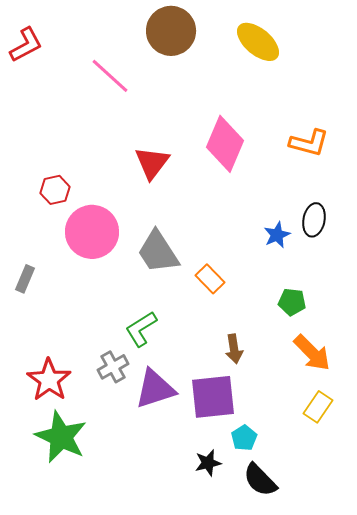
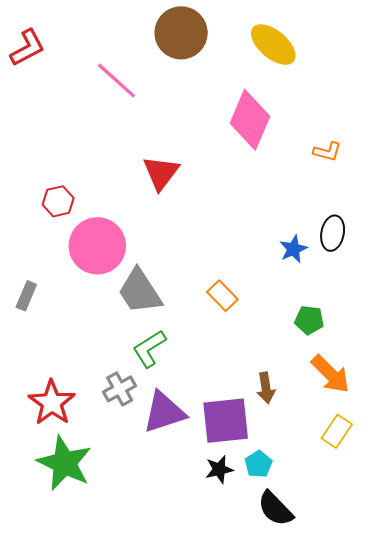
orange L-shape: (309, 143) -> (327, 152), size x0.7
pink diamond: (225, 144) -> (250, 120), moved
gray trapezoid: (158, 252) -> (140, 291), moved
brown arrow: (234, 349) -> (266, 388), moved
black star: (208, 463) -> (219, 469), moved

